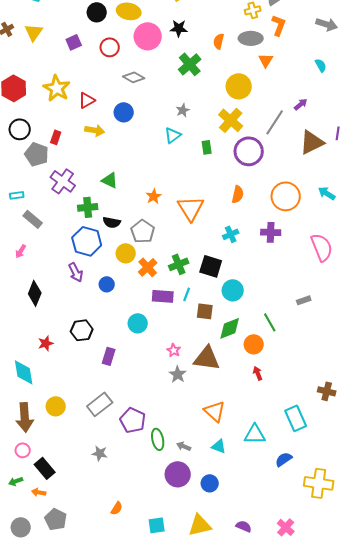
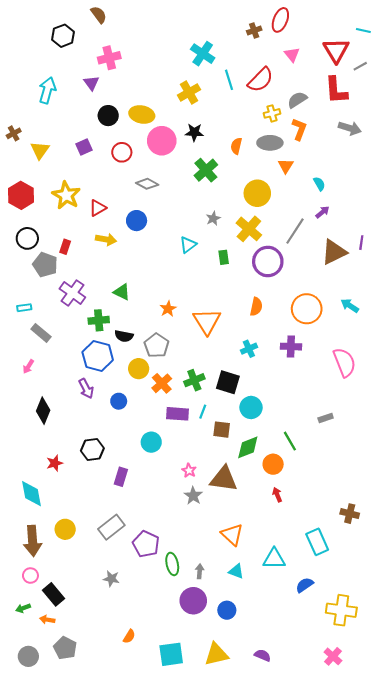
yellow triangle: (34, 32) -> (40, 150), moved
cyan semicircle: (321, 65) -> (319, 184), moved
gray star: (183, 110) -> (213, 218), moved
gray arrow: (184, 446) -> (200, 571), turned 72
cyan square: (157, 525) -> (171, 654), size x1.4
pink cross: (286, 527) -> (333, 656), moved

